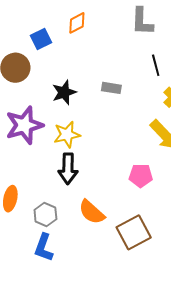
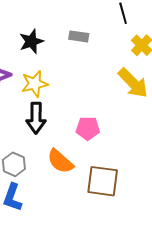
pink pentagon: (141, 176) -> (88, 128), moved
brown square: (134, 232) -> (103, 181), turned 36

